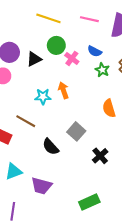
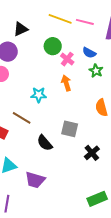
yellow line: (48, 18) -> (60, 19), moved
black triangle: (34, 59) -> (21, 29), moved
orange arrow: (63, 90) -> (66, 83), moved
gray square: (76, 131) -> (70, 129), turned -30
green rectangle: (89, 202) -> (97, 199), moved

